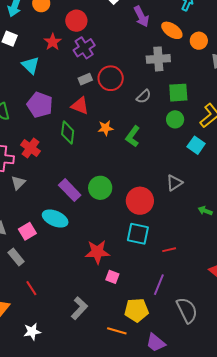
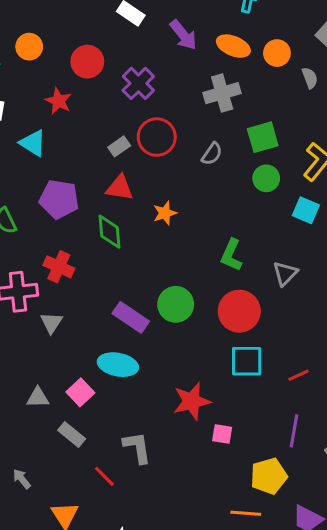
purple cross: (84, 48) -> (138, 83), moved
green L-shape: (133, 136) -> (231, 255), moved
gray L-shape: (79, 308) -> (137, 447), moved, turned -40

